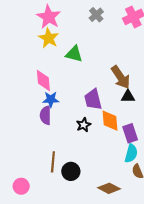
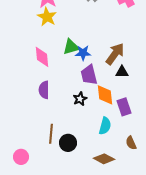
green triangle: (74, 54) -> (71, 47), moved, turned -30
brown arrow: (121, 77) -> (115, 54), turned -110
blue star: (51, 99) -> (83, 53), moved
cyan semicircle: (131, 153) -> (105, 126), moved

